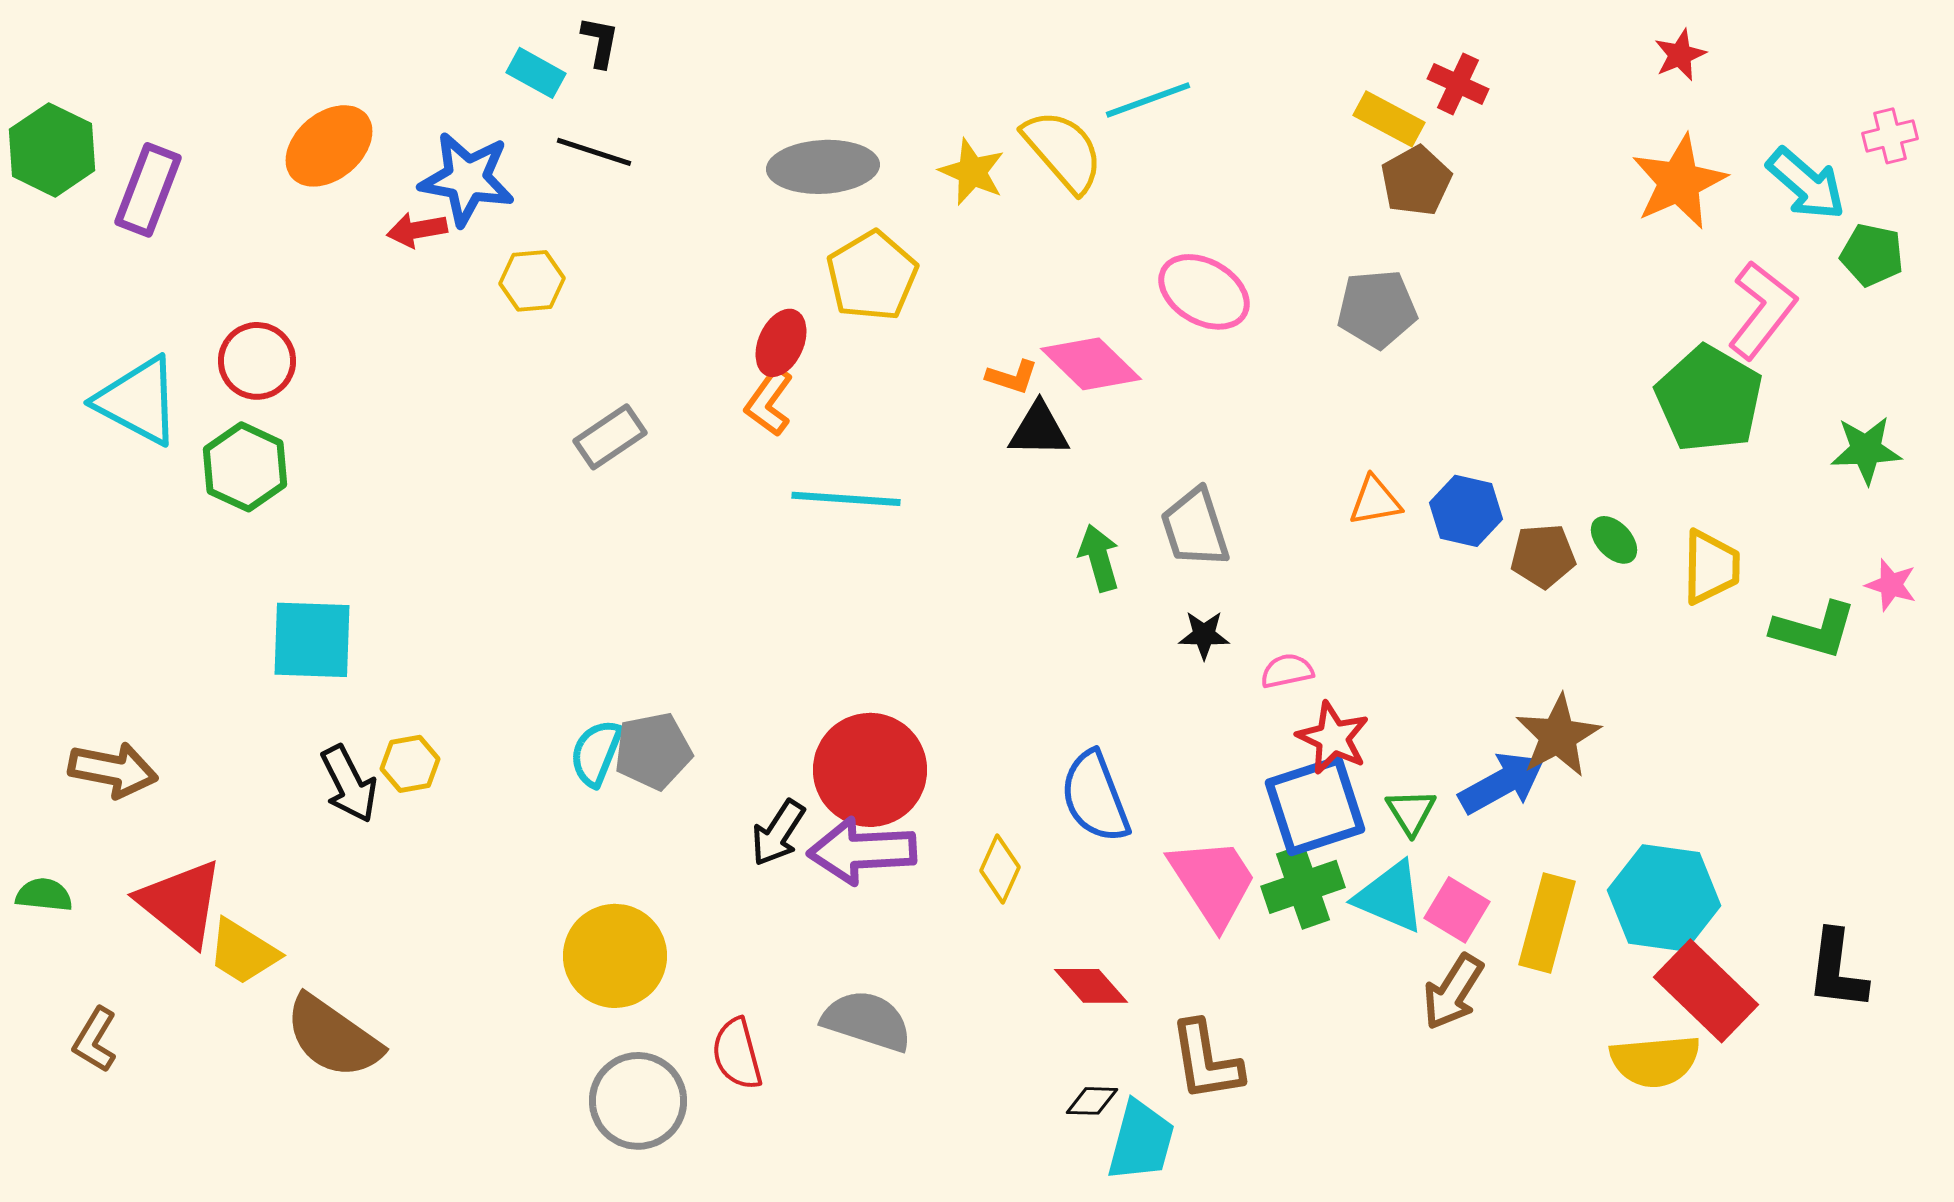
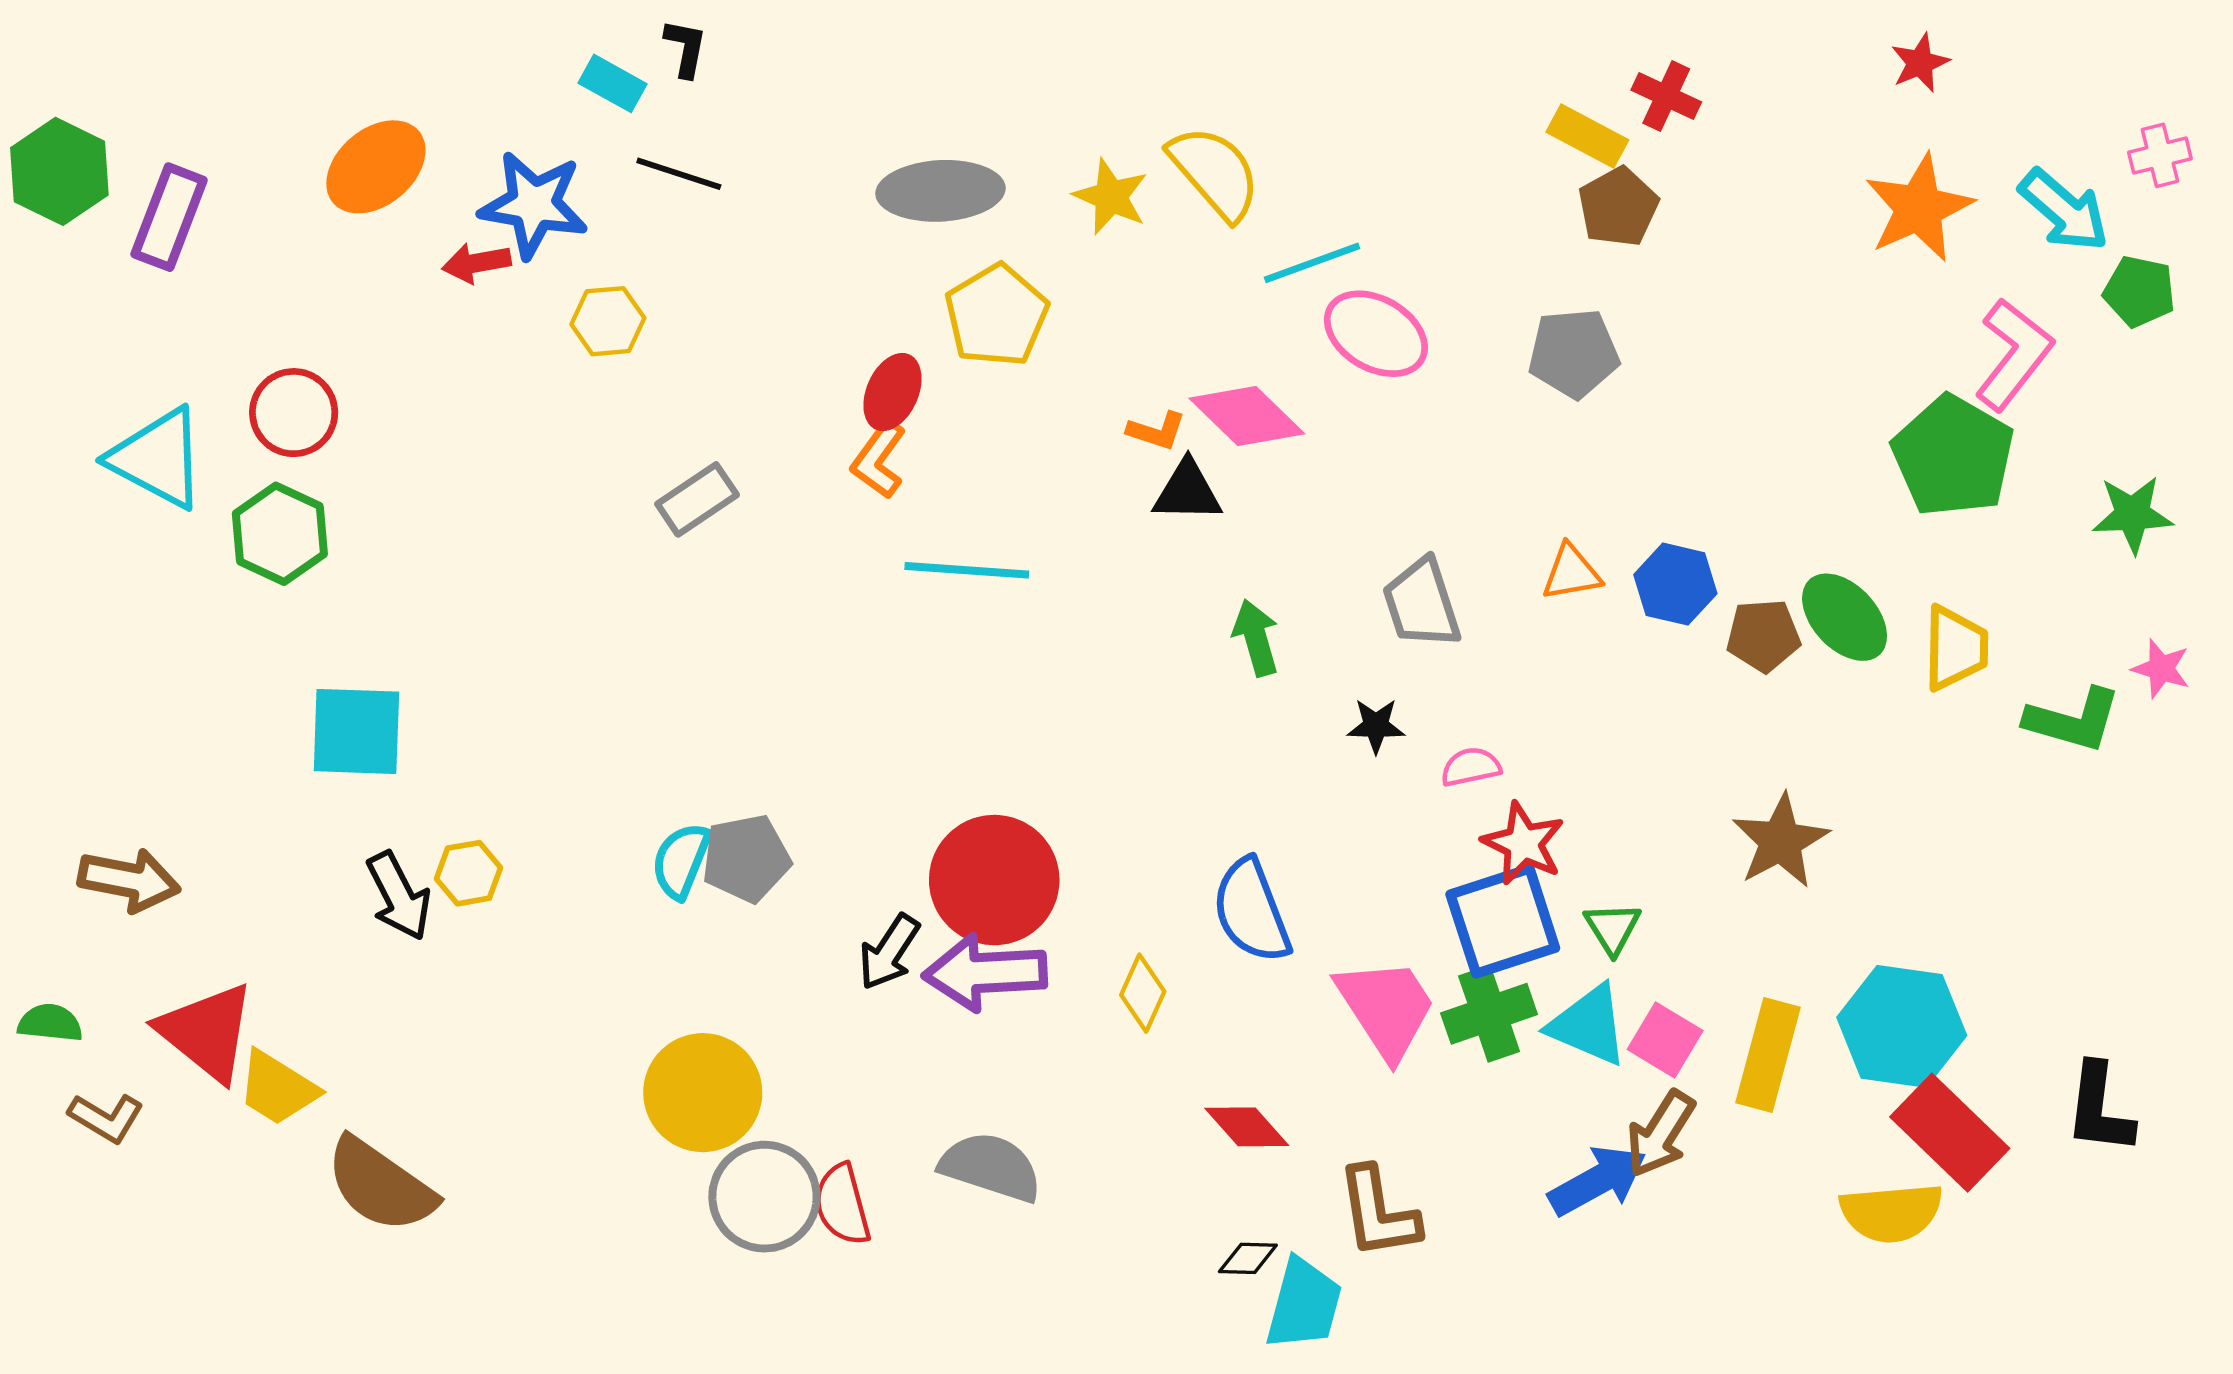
cyan line: (1148, 100) -> (1312, 263), moved
gray trapezoid: (1195, 528) -> (1422, 603), moved
green ellipse: (1614, 540) -> (1845, 617), size x1.6
blue arrow: (1502, 783) -> (1598, 1181), moved
brown L-shape: (95, 1040) -> (106, 1118), moved, turned -90
gray circle: (638, 1101) -> (764, 1197), moved

